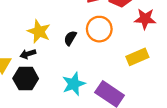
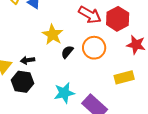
yellow star: (39, 31) -> (53, 35), moved

